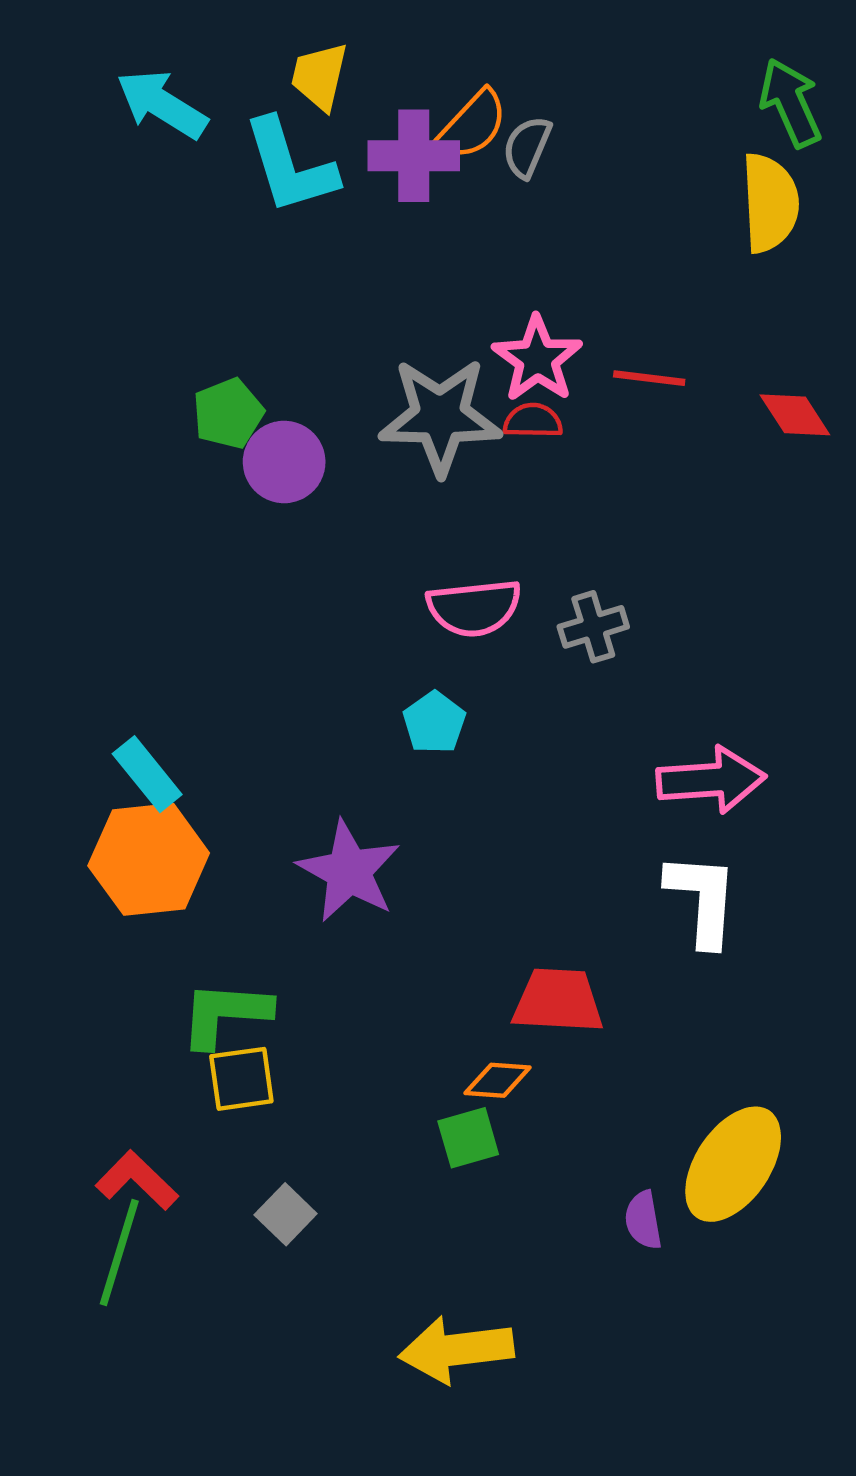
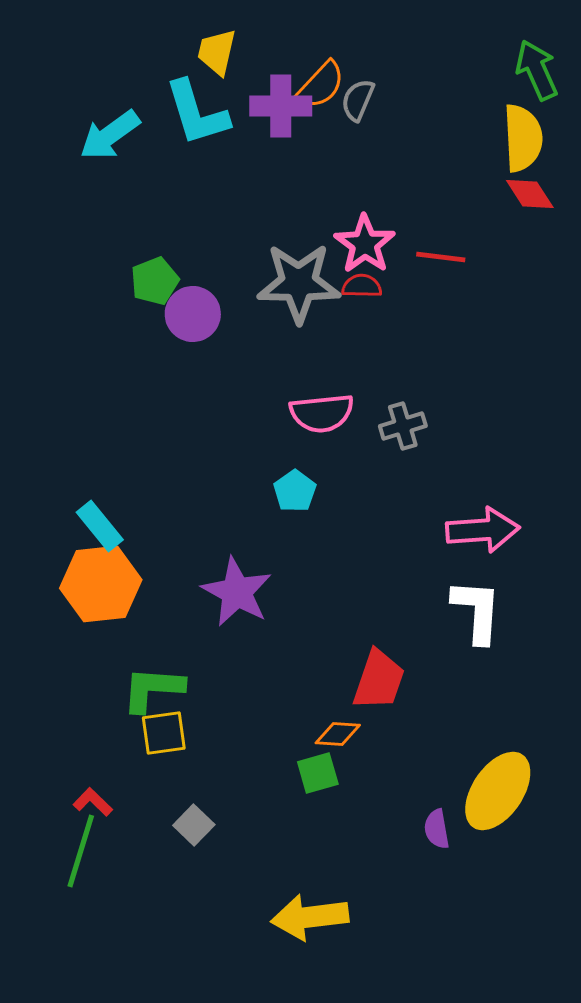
cyan arrow: (162, 104) -> (110, 135), moved, turned -68
red diamond: (795, 415) -> (530, 194), moved
red trapezoid: (558, 1001) -> (379, 680), turned 106
red L-shape: (137, 1180) -> (93, 802), size x0.7

